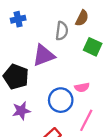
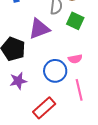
green square: (93, 47) -> (75, 21), moved
pink line: (86, 120) -> (79, 90), turned -40

